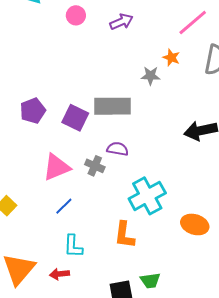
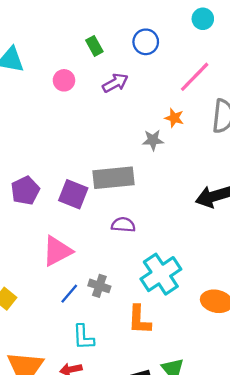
gray cross: (95, 166) -> (99, 286), moved

